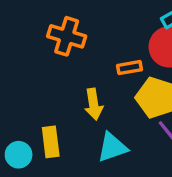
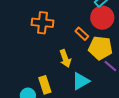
orange rectangle: (130, 68) -> (82, 34), turned 64

